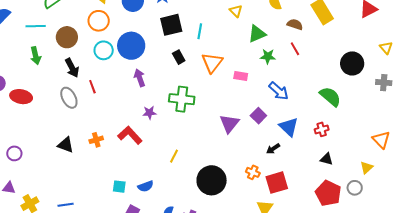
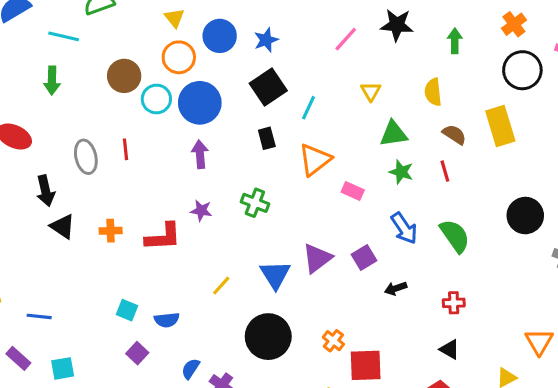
orange circle: (99, 21) -> (179, 57), moved
black square: (171, 25) -> (268, 87), turned -35
brown circle: (67, 37) -> (124, 76), moved
black arrow: (72, 68) -> (45, 191), moved
green semicircle: (330, 97) -> (455, 236), moved
green cross: (182, 99) -> (255, 203), size x0.7
blue triangle: (289, 127) -> (275, 275), moved
red L-shape: (130, 135) -> (163, 237), turned 115
black arrow: (273, 149) -> (396, 288), moved

